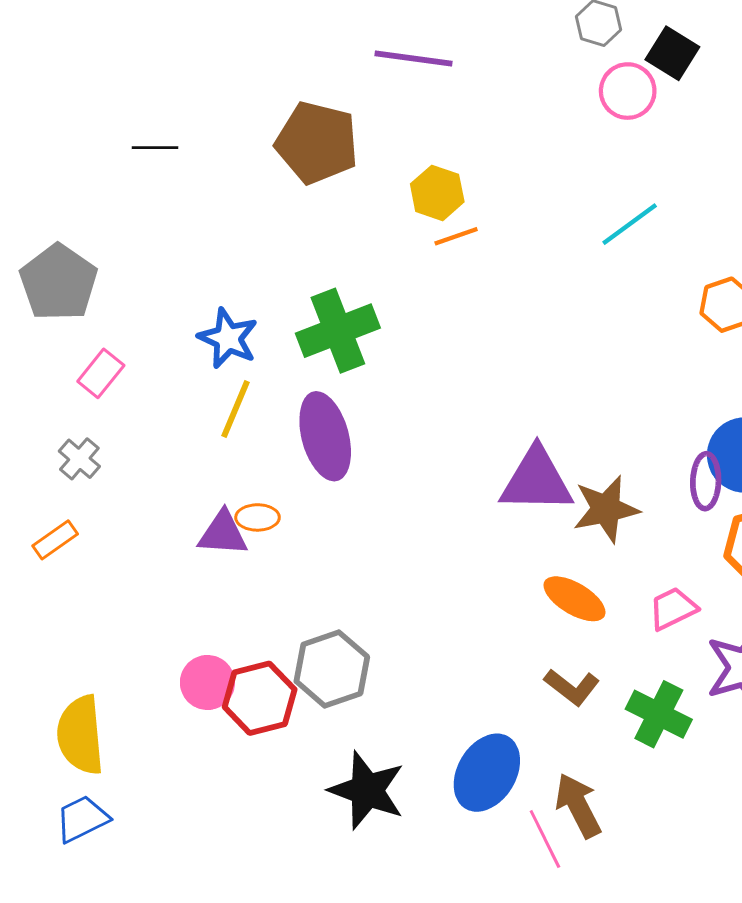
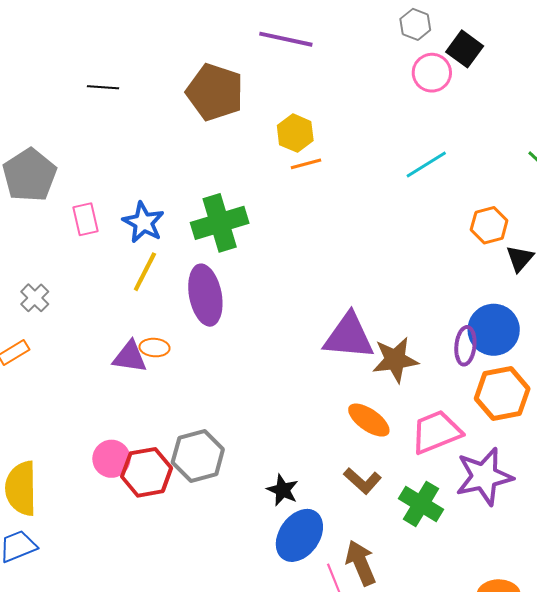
pink rectangle: (101, 373) -> (85, 219), moved, turned -56
pink trapezoid: (673, 609) -> (436, 432), size x1.5
black star: (367, 790) -> (283, 490), moved, size x0.6

